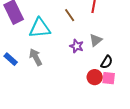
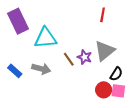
brown line: (70, 15) -> (69, 59), moved
gray triangle: (96, 40) -> (105, 51), size x1.5
gray arrow: (36, 57) -> (41, 69), turned 132

